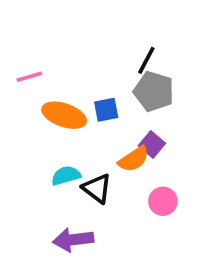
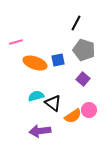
black line: (146, 60) -> (76, 23), moved
orange semicircle: (134, 159) -> (73, 116), moved

